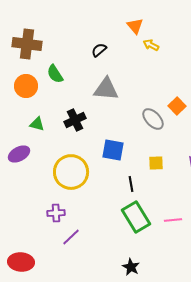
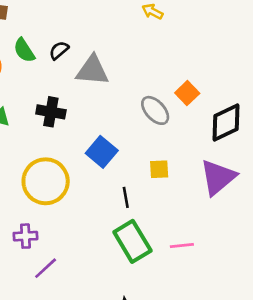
black semicircle: (99, 50) -> (59, 50), moved
black cross: (75, 120) -> (51, 112), turned 35
blue square: (113, 150) -> (102, 152), turned 30

